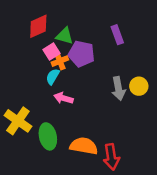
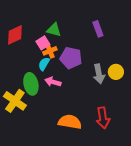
red diamond: (38, 26) -> (15, 35), moved
purple pentagon: (81, 54) -> (71, 58), moved
green ellipse: (48, 136) -> (31, 84), moved
red arrow: (111, 157) -> (103, 118), moved

